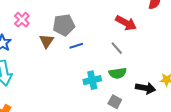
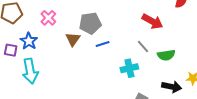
green semicircle: (118, 73) -> (166, 55), moved
cyan cross: (92, 80) -> (129, 68), moved

